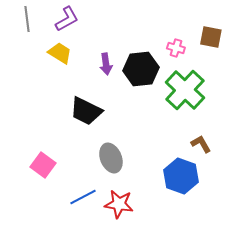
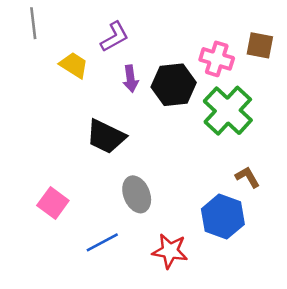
purple L-shape: (67, 19) -> (115, 37), moved
pink cross: (176, 48) -> (217, 59), size x1.5
red star: (119, 204) -> (170, 251), moved

